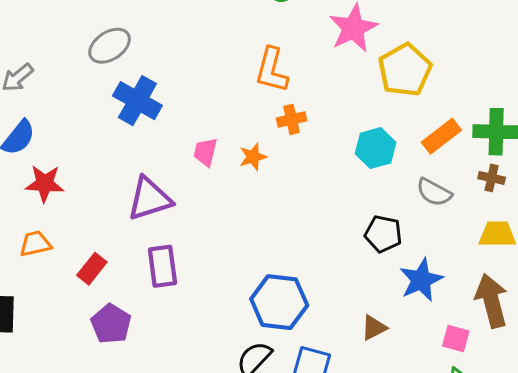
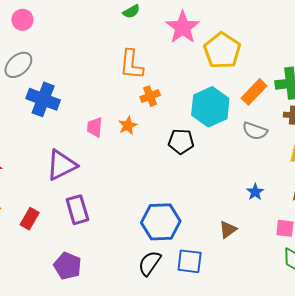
cyan hexagon: (376, 148) -> (210, 107), size x1.4
black pentagon: (383, 234) -> (181, 141), moved
blue star: (421, 280) -> (255, 192), size x0.6
purple pentagon: (111, 324) -> (68, 266), moved

